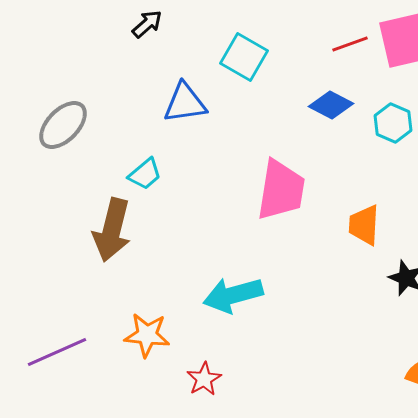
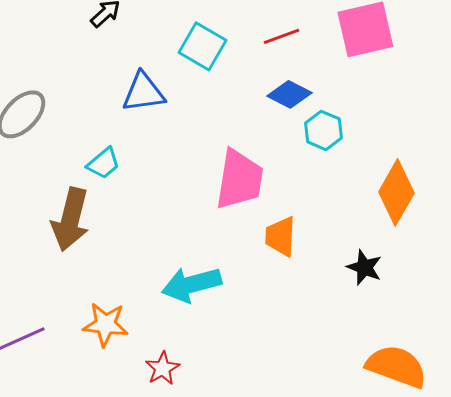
red line: (350, 44) -> (281, 36), moved
cyan hexagon: (393, 123) -> (323, 130), moved
orange trapezoid: (364, 225) -> (280, 236), moved

